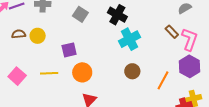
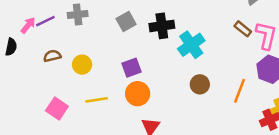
gray square: (80, 14) -> (126, 22), turned 35
black cross: (117, 15) -> (162, 26), moved, turned -30
yellow circle: (38, 36) -> (82, 65), moved
purple square: (69, 50) -> (131, 68), moved

